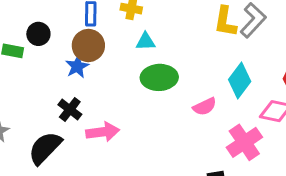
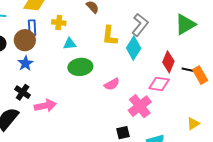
yellow L-shape: (225, 22) -> (110, 36), moved
brown circle: (88, 45) -> (25, 40), moved
cyan diamond: (240, 81) -> (134, 48), moved

